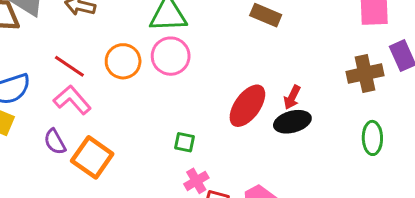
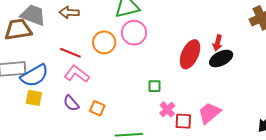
orange square: (92, 157) -> (97, 108), size x0.6

